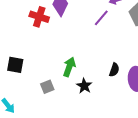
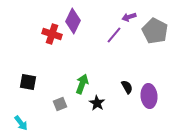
black semicircle: (114, 70) -> (127, 87), turned -48

